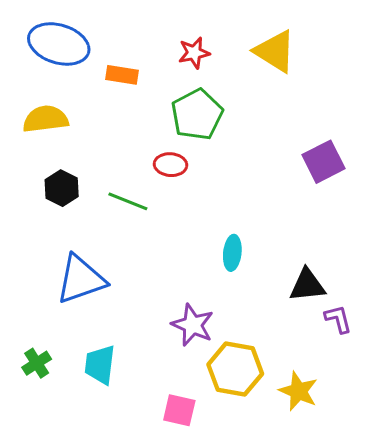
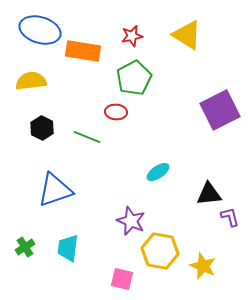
orange rectangle: (122, 75) -> (83, 51), size x1.6
purple square: (324, 162) -> (220, 110), size x1.4
cyan ellipse: (232, 253) -> (158, 172), turned 50

